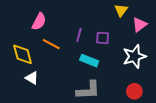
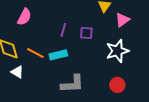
orange line: (51, 44) -> (35, 53), moved
cyan rectangle: (89, 61) -> (58, 55), moved, turned -36

